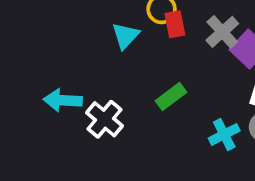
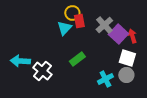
cyan triangle: (125, 36) -> (64, 28), moved

